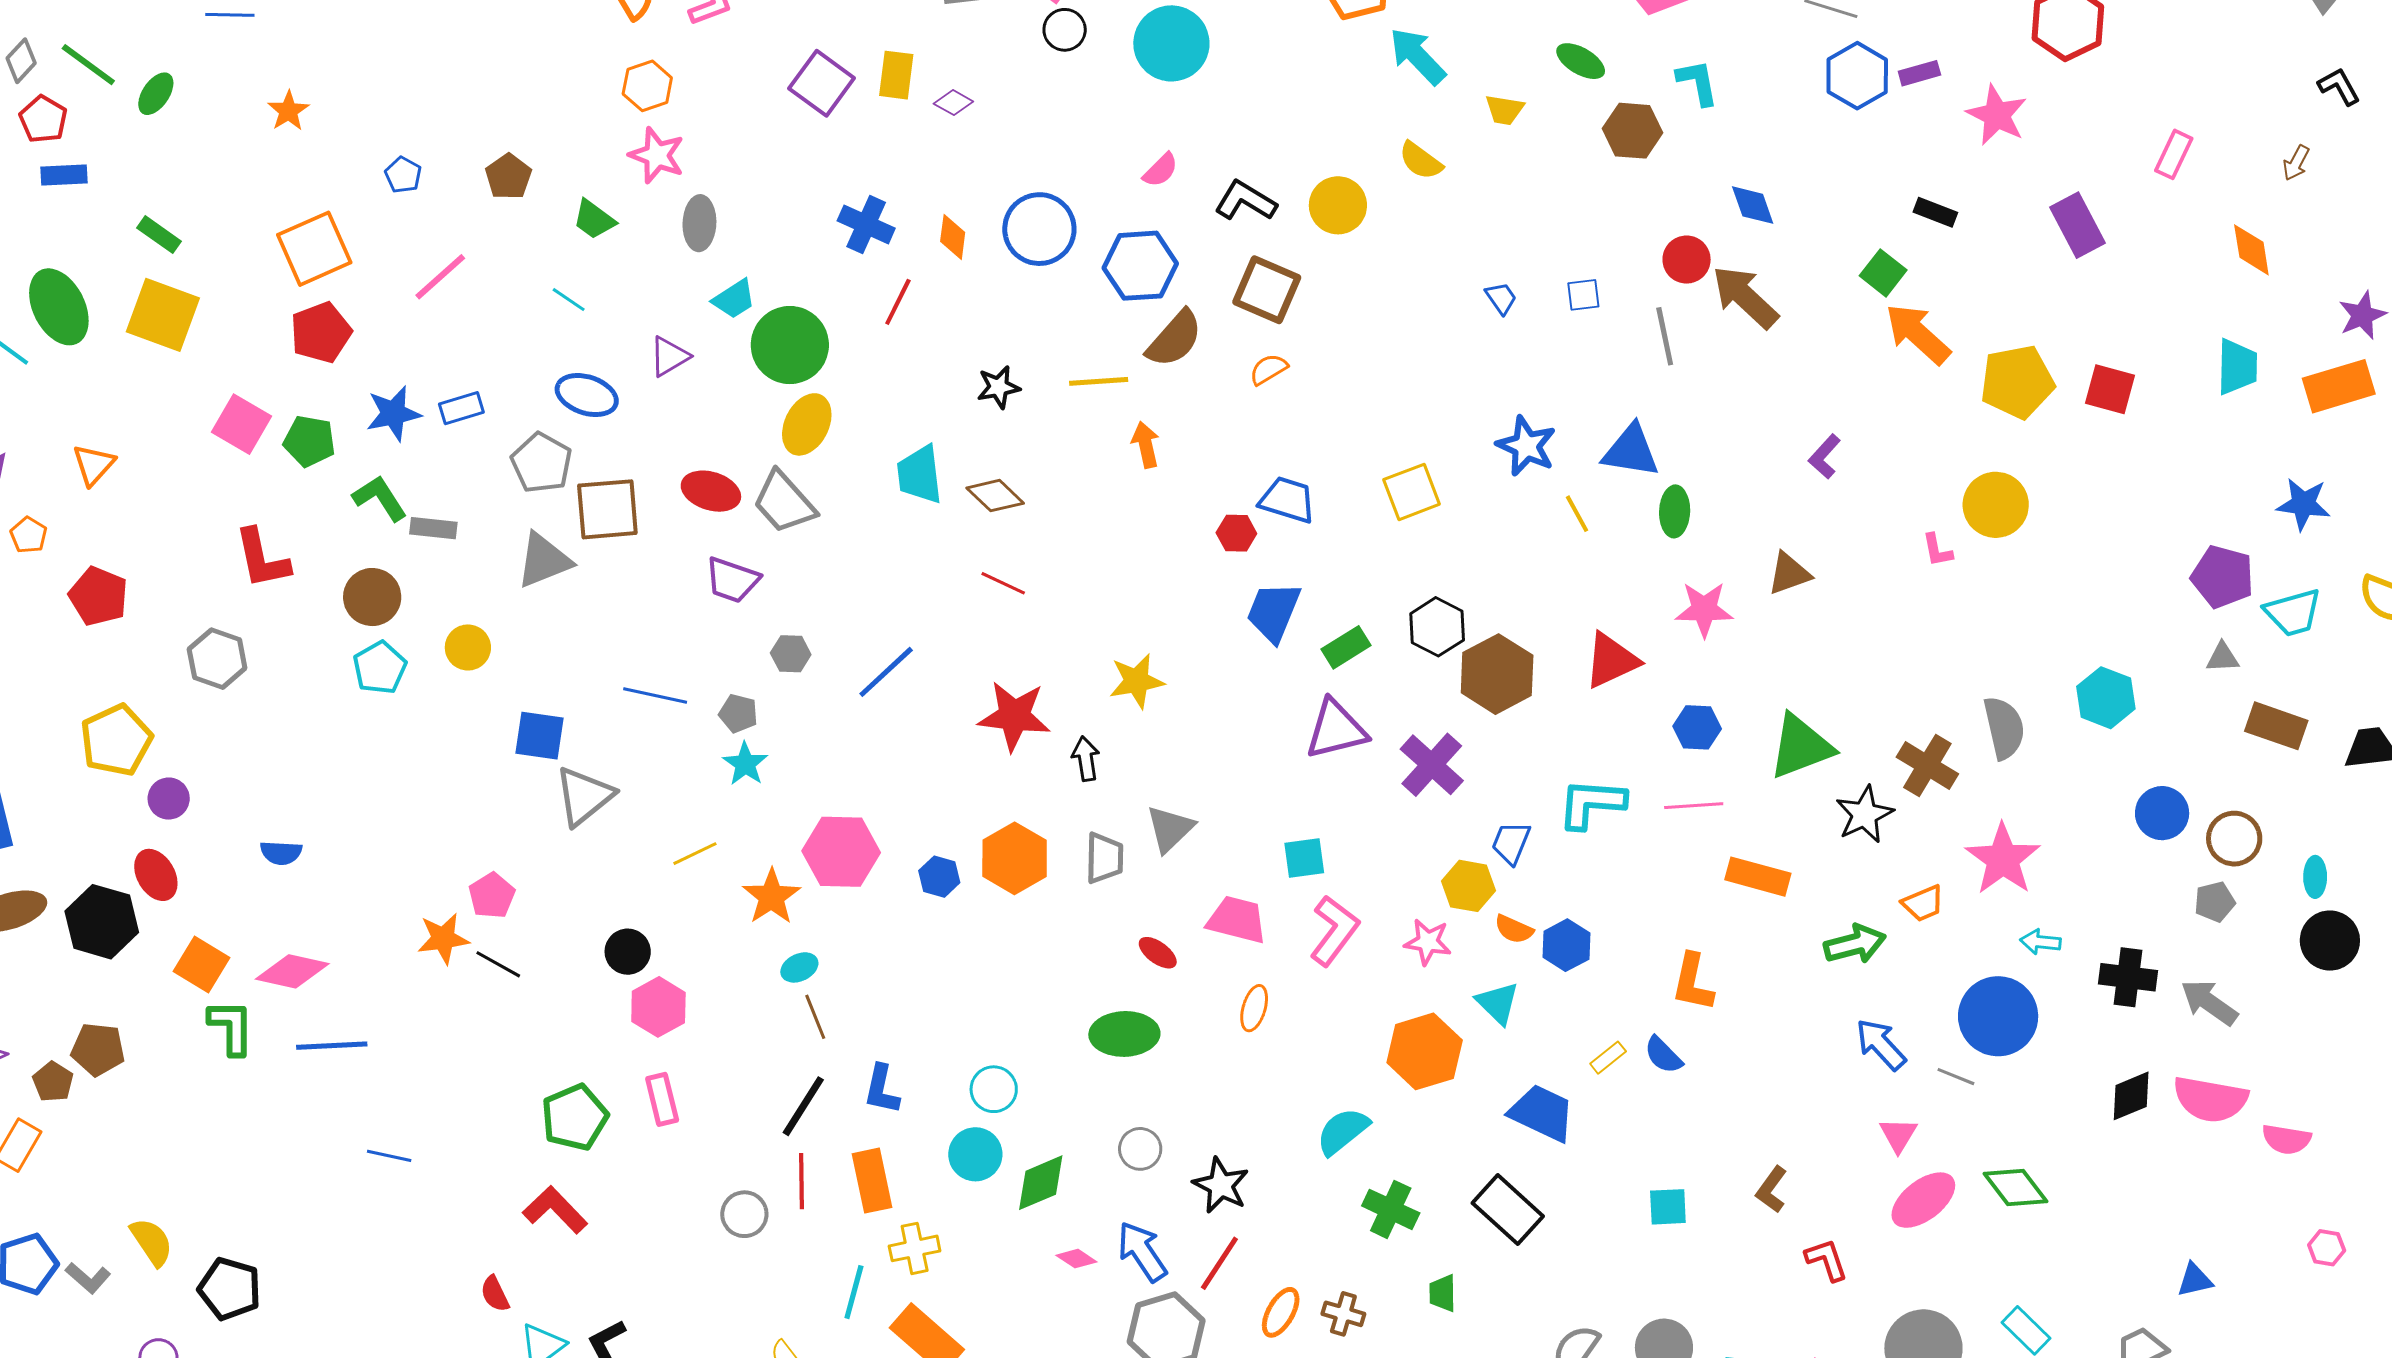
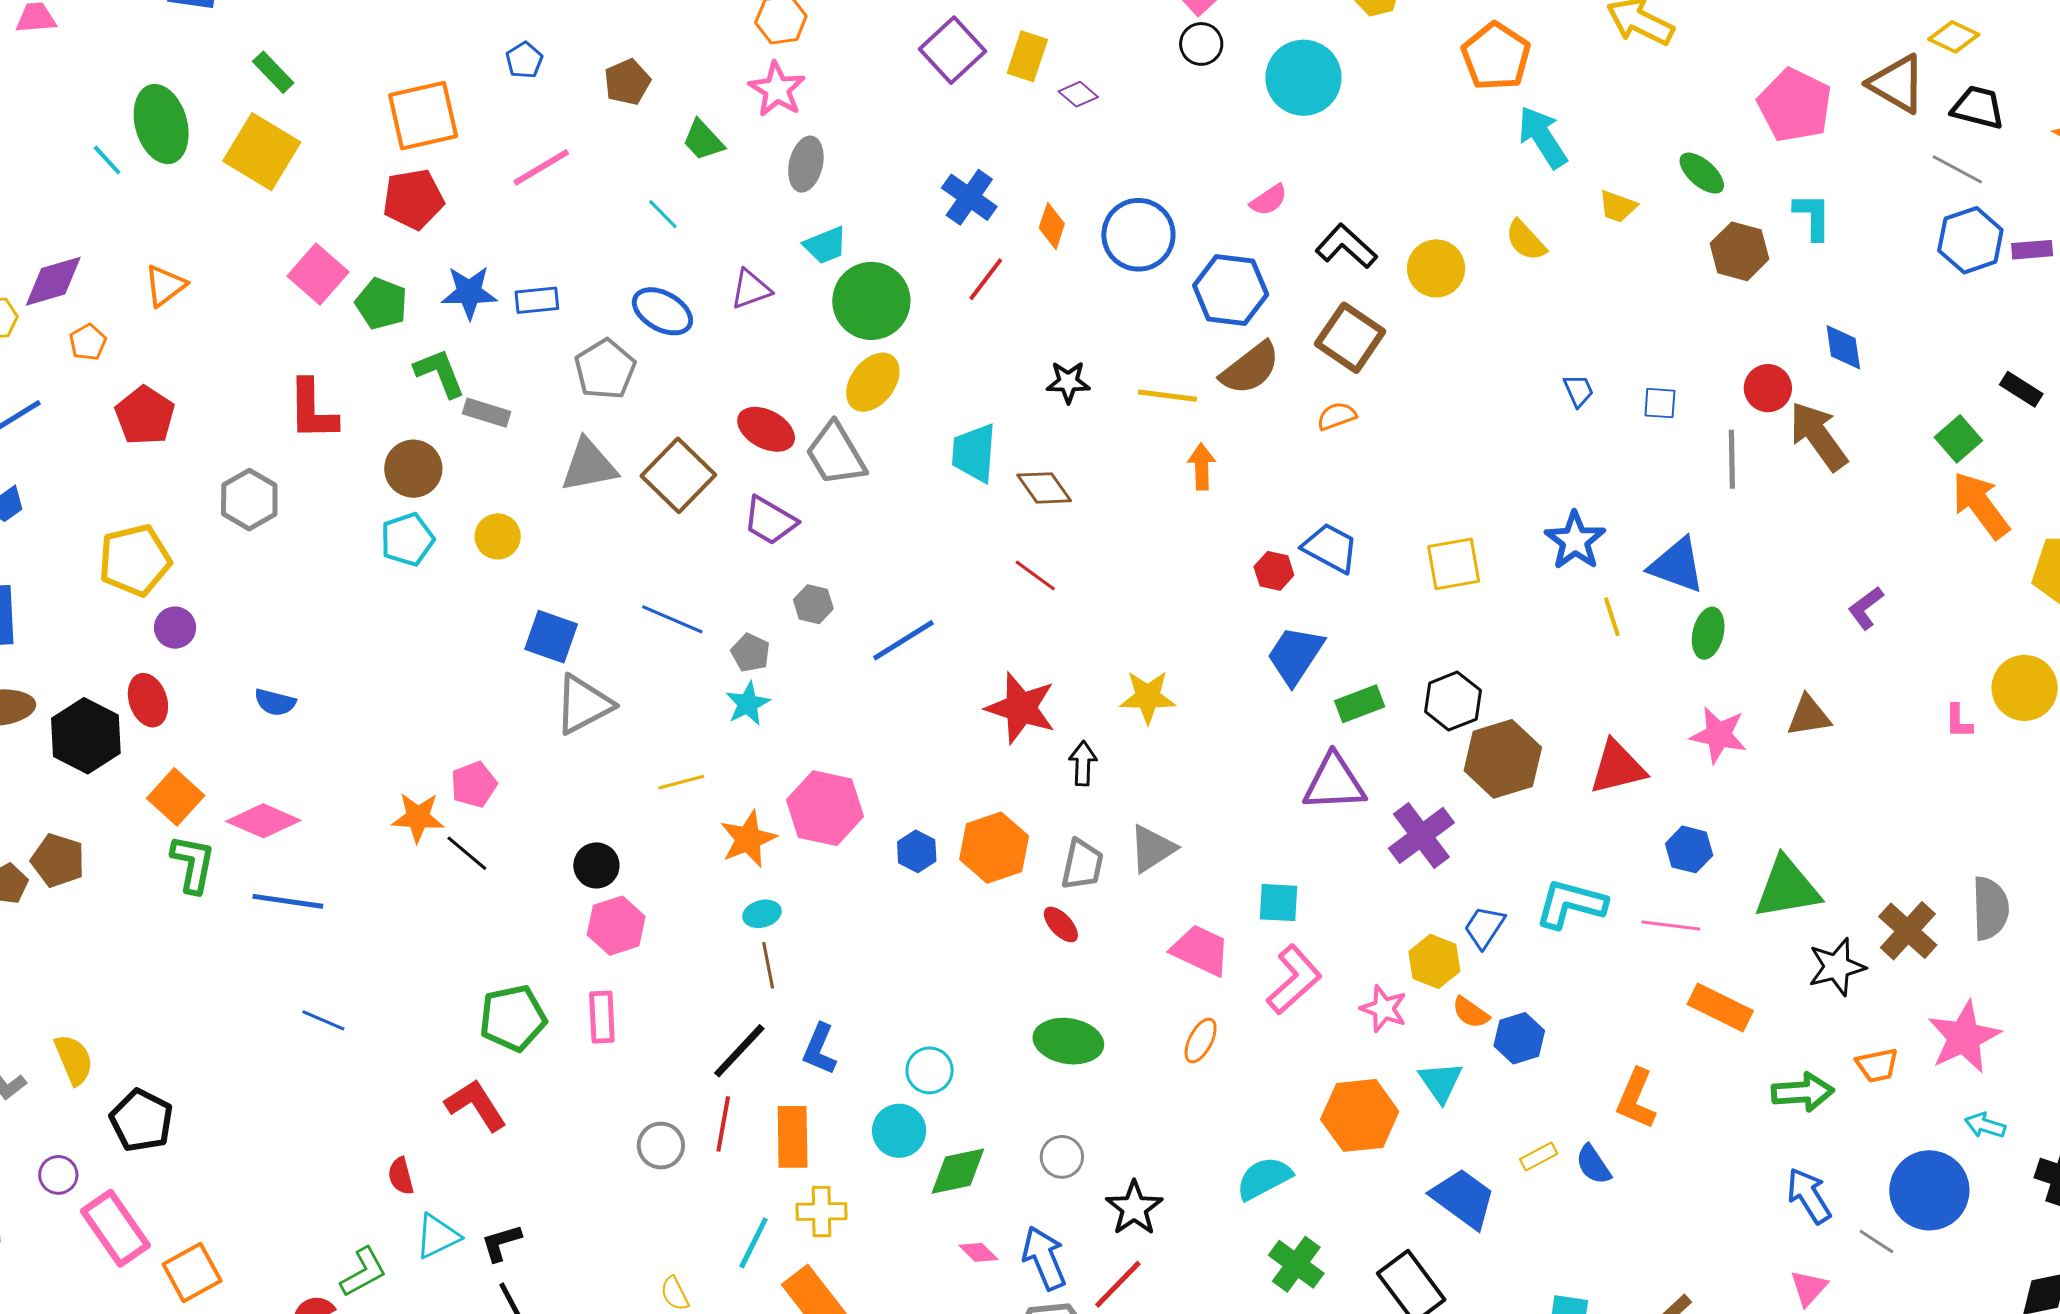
brown square: (607, 509) -> (678, 475), moved, turned 38
red ellipse: (1158, 953) -> (1061, 924), moved

